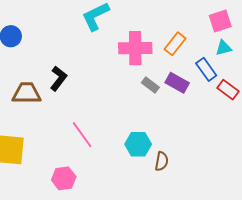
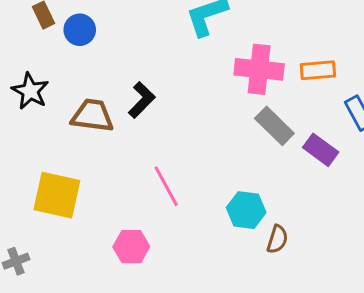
orange rectangle: (175, 44) -> (318, 70), turned 40
purple rectangle: (177, 83) -> (321, 150), moved
gray rectangle: (150, 85) -> (274, 126), size x1.5

